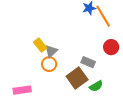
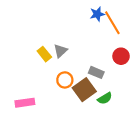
gray triangle: (51, 51) -> (61, 51), moved
orange circle: (49, 64) -> (65, 80), moved

